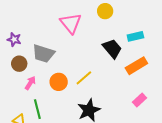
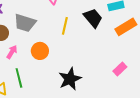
orange rectangle: (136, 66) -> (126, 27), moved
yellow line: (84, 78) -> (65, 26), moved, turned -36

